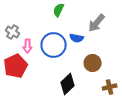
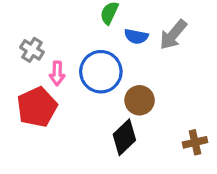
blue semicircle: (77, 38) -> (136, 36), moved
brown circle: (93, 63) -> (140, 100), moved

